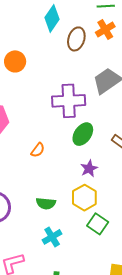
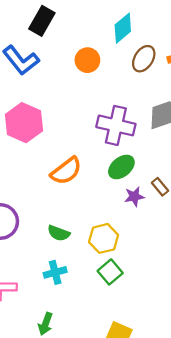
orange circle: (15, 61) -> (87, 60), moved
orange semicircle: (38, 150) -> (66, 171), size x1.8
purple star: (89, 169) -> (134, 197), moved

